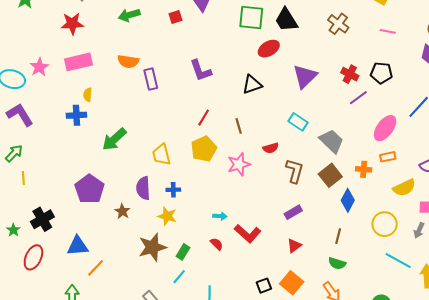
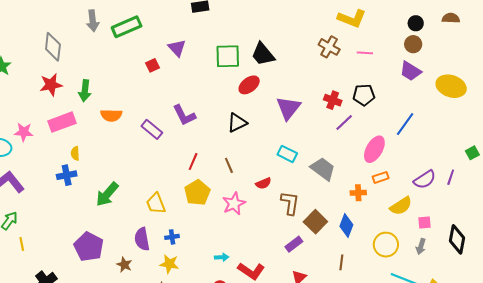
green arrow: (129, 15) -> (85, 91), moved, turned -60
brown cross: (338, 24) -> (329, 47), moved
pink star: (39, 67) -> (24, 132), turned -30
purple rectangle: (151, 79) -> (152, 129), moved, turned -30
brown square: (330, 175) -> (315, 222), moved

